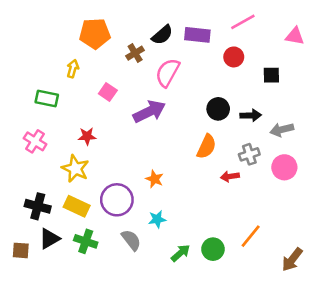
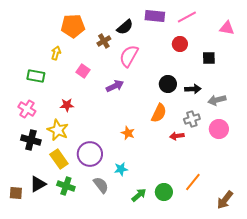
purple rectangle: (197, 35) -> (155, 16), moved
purple arrow: (149, 111) -> (115, 86), size x0.7
orange star: (155, 179) -> (128, 133), moved
black cross: (38, 206) -> (31, 140), moved
yellow rectangle: (77, 206) -> (59, 159), turned 30

